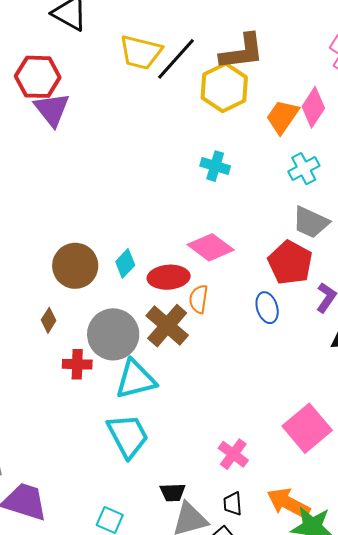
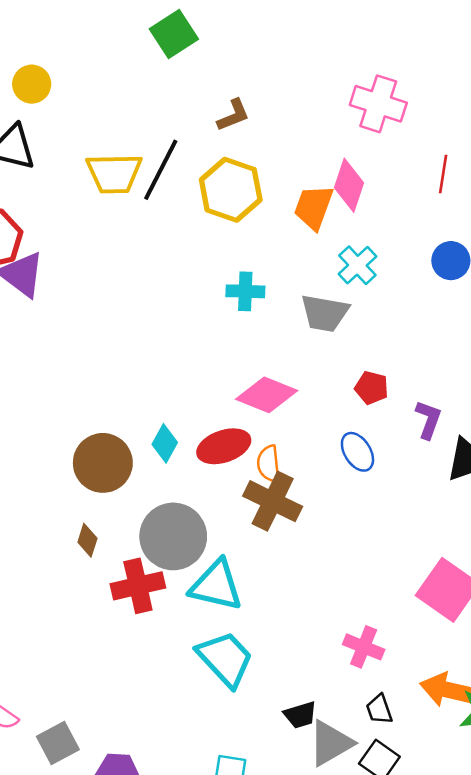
brown L-shape: (242, 52) -> (233, 115), moved, size x0.6
gray trapezoid: (311, 222) -> (325, 313), moved
red pentagon: (290, 263) -> (372, 388), size x0.6
brown cross: (167, 326) -> (273, 501), moved
red cross: (77, 364) -> (138, 586), size x1.4
cyan triangle: (136, 379) -> (216, 585), turned 42

